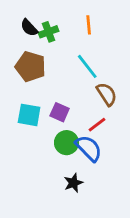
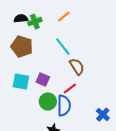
orange line: (89, 25) -> (64, 17), turned 56
black semicircle: (29, 28) -> (21, 19), turned 128
blue semicircle: (89, 148) -> (64, 106), turned 45

